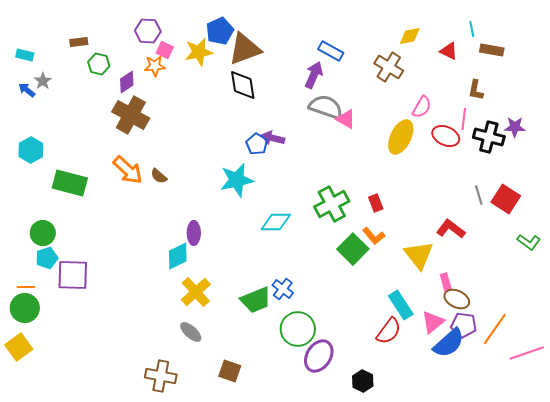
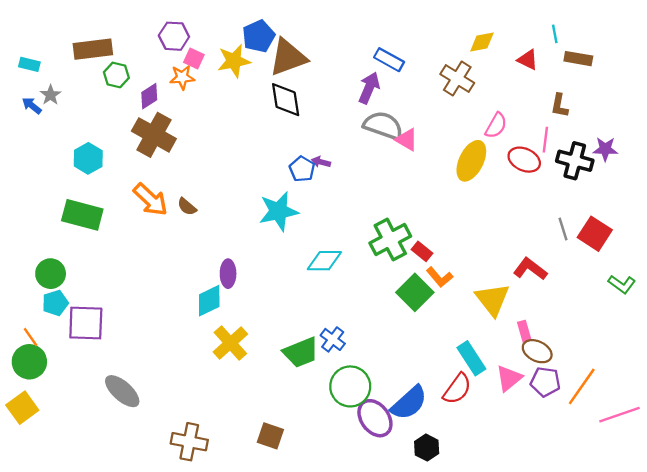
brown rectangle: (79, 42) -> (93, 49), size x1.8
purple arrow: (273, 138) -> (321, 162), size x0.7
cyan hexagon: (31, 150) -> (88, 158), moved
red rectangle: (376, 203) -> (422, 251), moved, turned -30
orange line: (26, 287) -> (31, 337), turned 54
gray ellipse: (191, 332) -> (122, 391), moved, size x1.4
blue semicircle: (449, 343) -> (409, 403), moved
purple ellipse: (319, 356) -> (375, 418), turned -68

